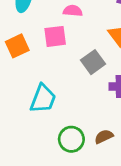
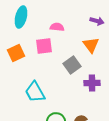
cyan trapezoid: (43, 99) -> (35, 92), turned 130

